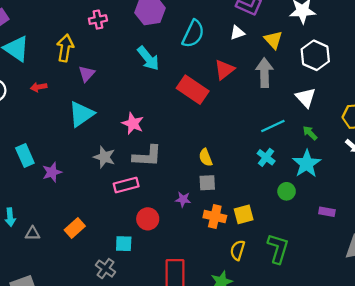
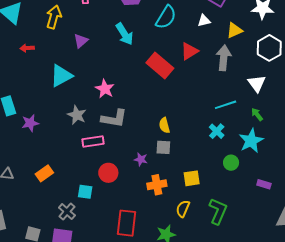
yellow triangle: (273, 40) -> (234, 30), turned 42
purple triangle: (87, 74) -> (81, 41), moved
orange cross: (215, 217) -> (157, 185), moved, turned -30

